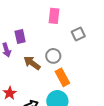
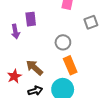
brown arrow: (32, 63) -> (34, 68), moved

